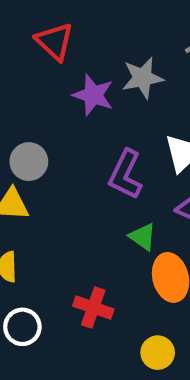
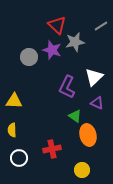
red triangle: (55, 41) -> (57, 25), moved
gray circle: (29, 162) -> (29, 57), moved
red cross: (93, 308) -> (52, 149), turned -30

